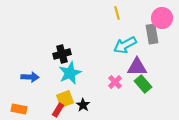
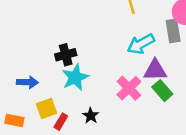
pink cross: (115, 82) -> (129, 88), size x1.5
yellow square: (65, 99) -> (47, 108), moved

